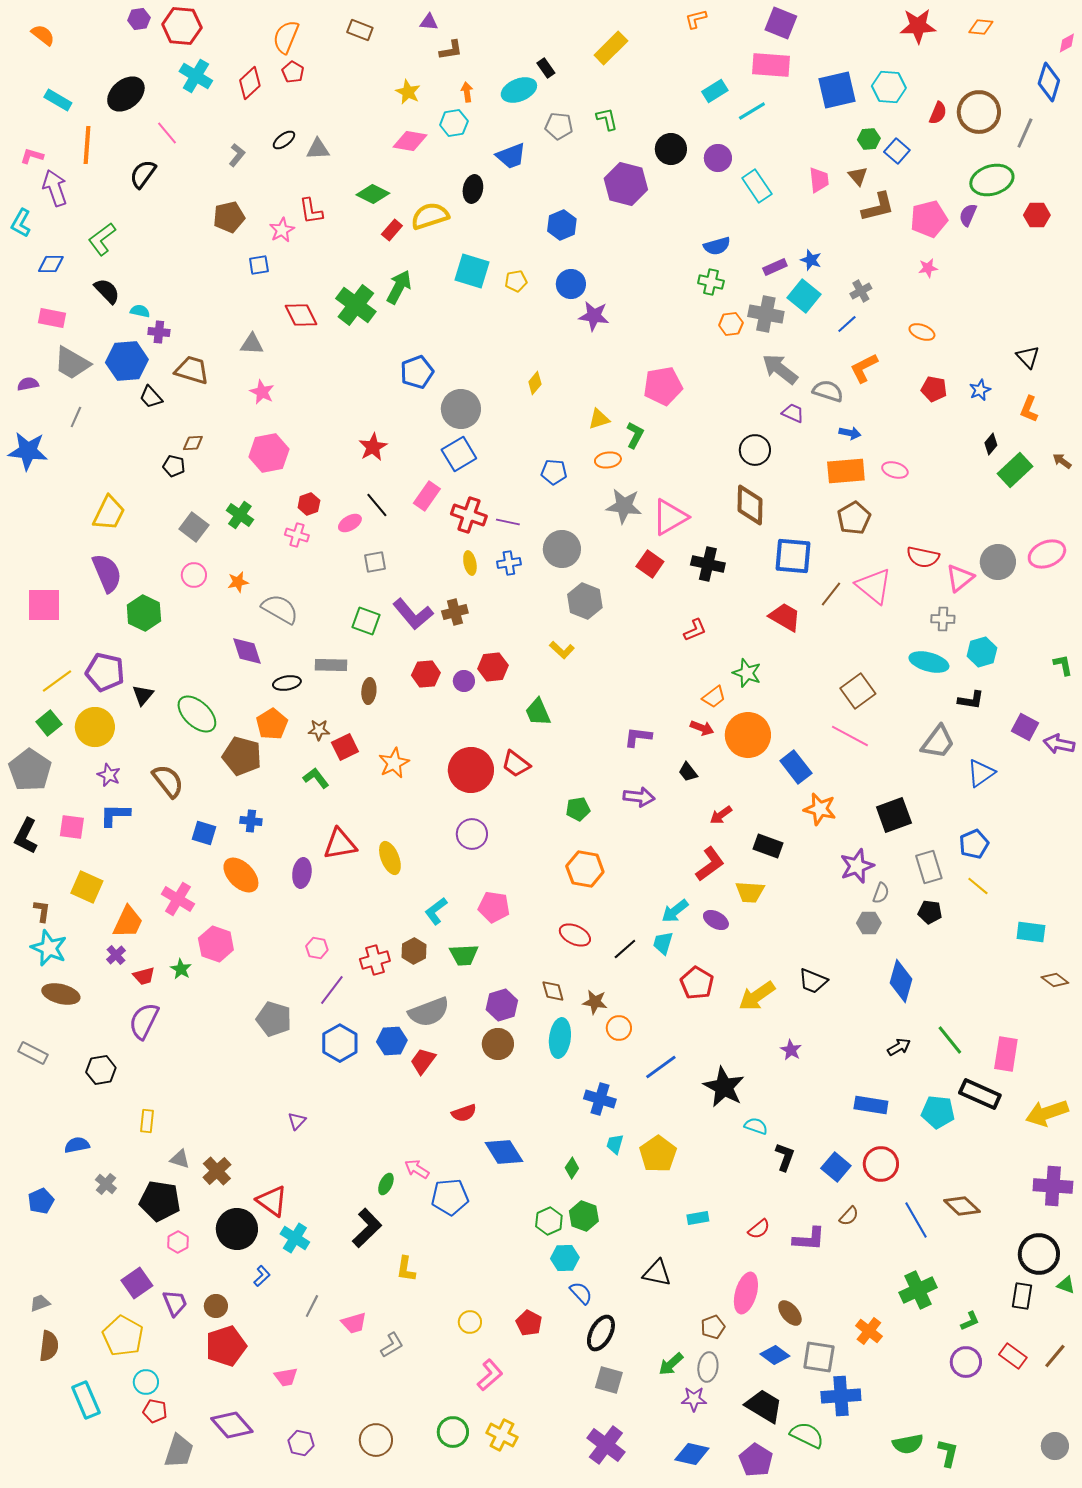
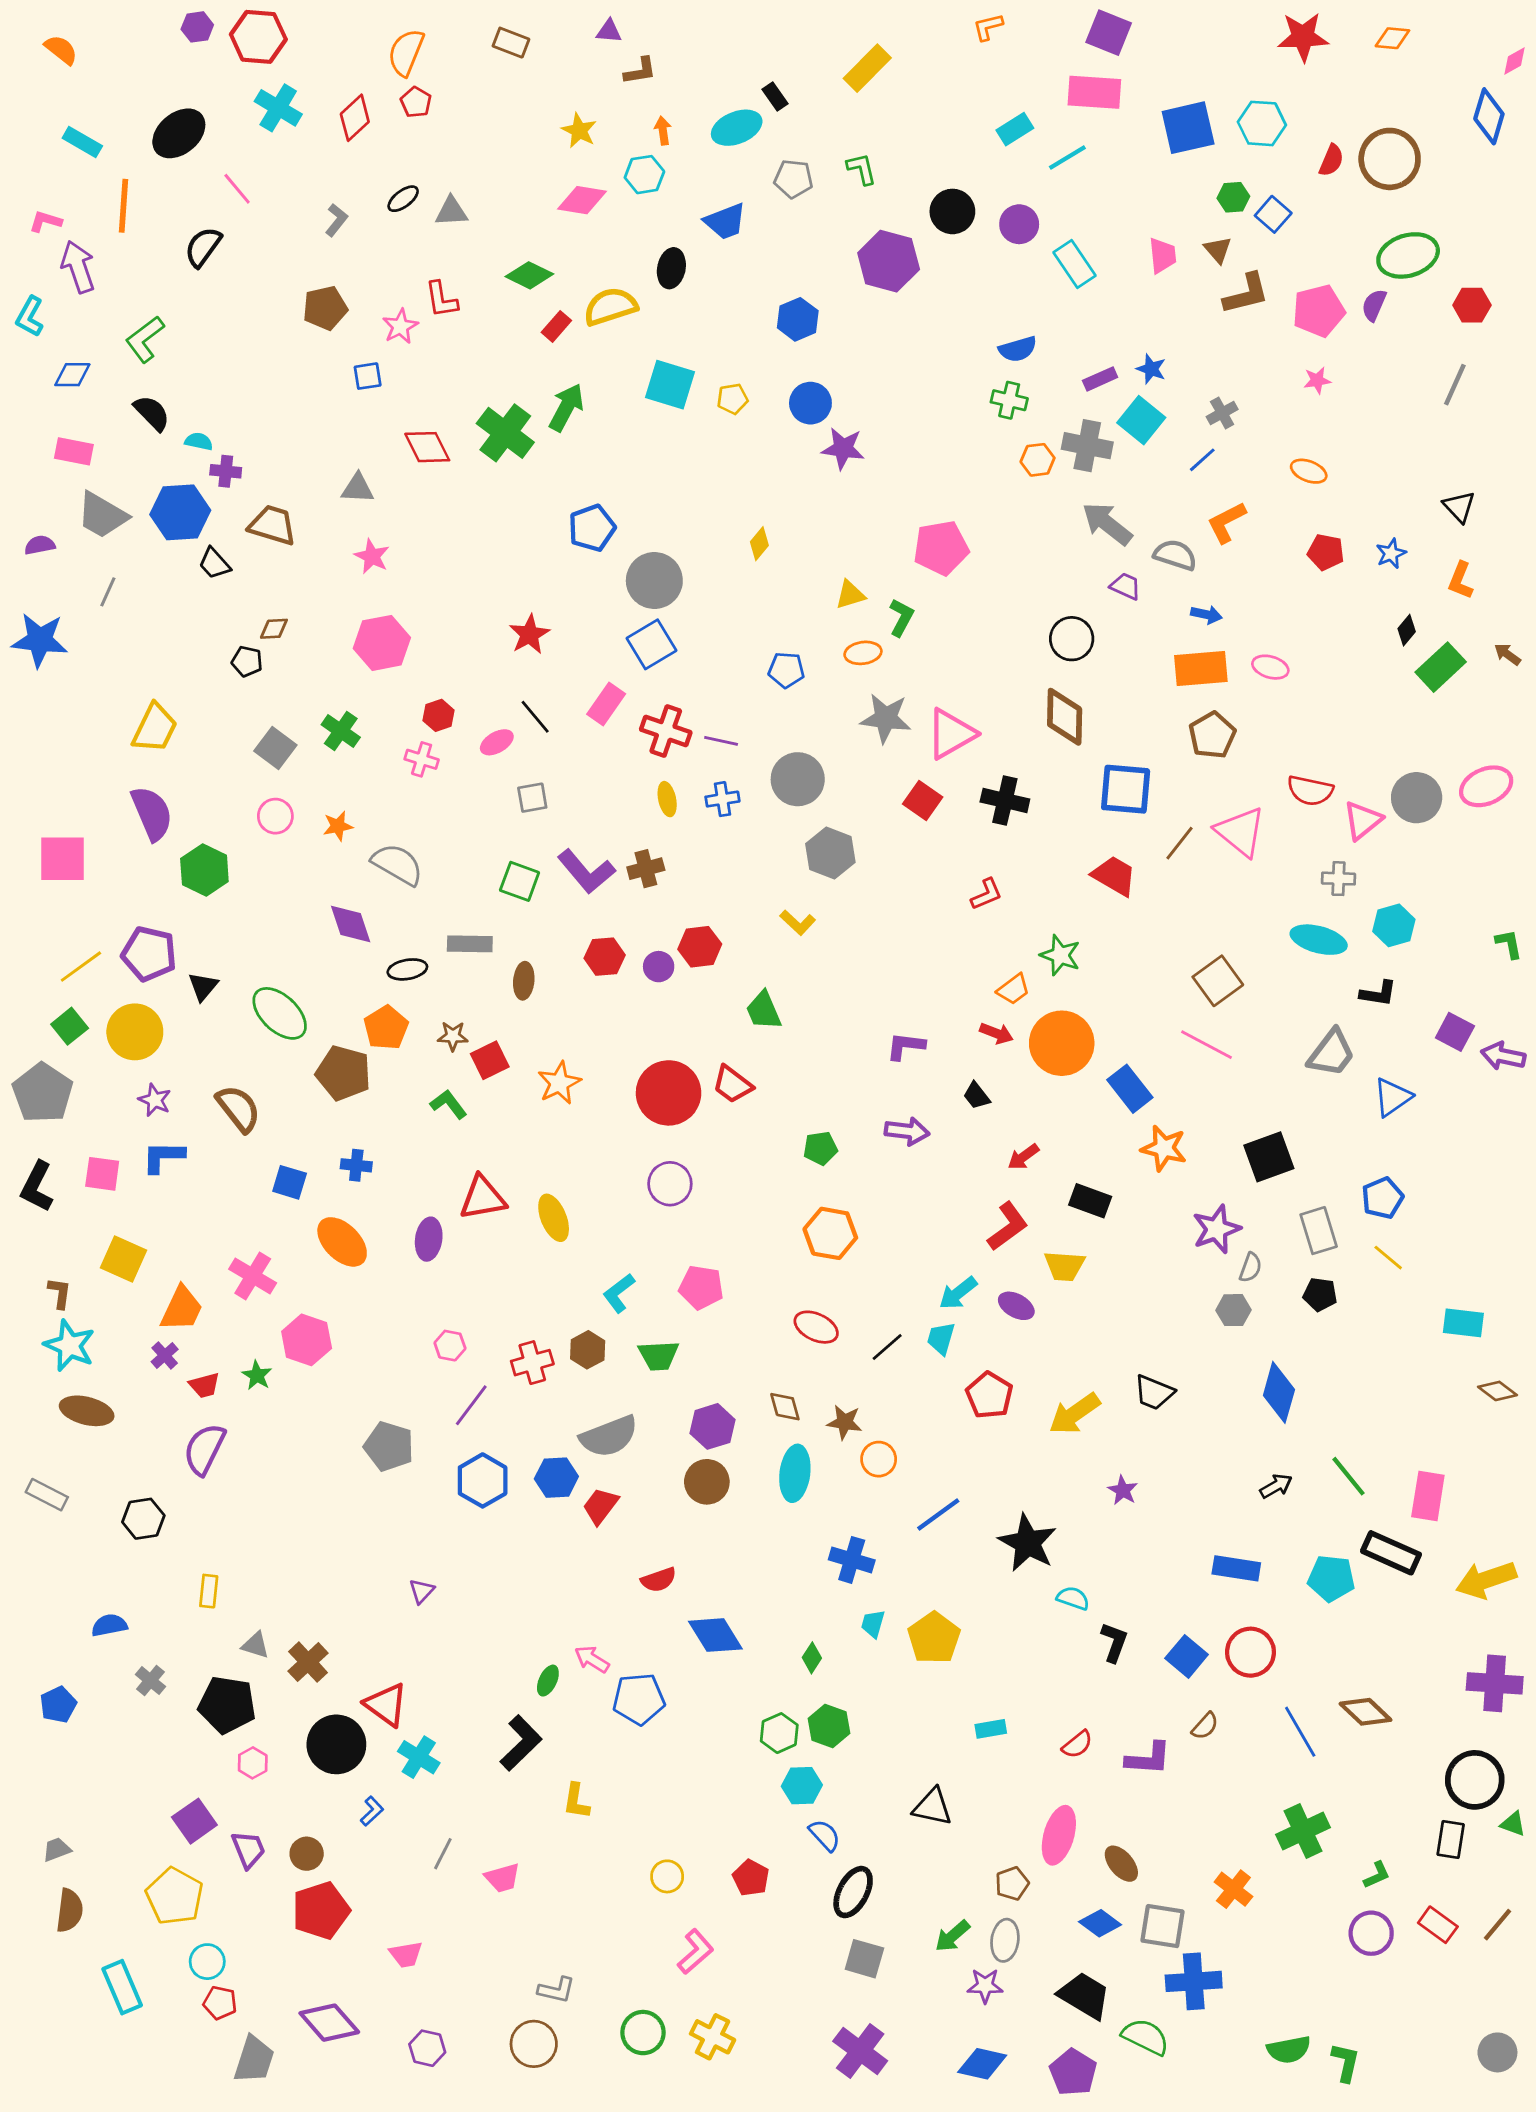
gray line: (1025, 133) -> (1455, 385), moved
gray L-shape: (392, 1345) -> (556, 1990), moved, turned 44

